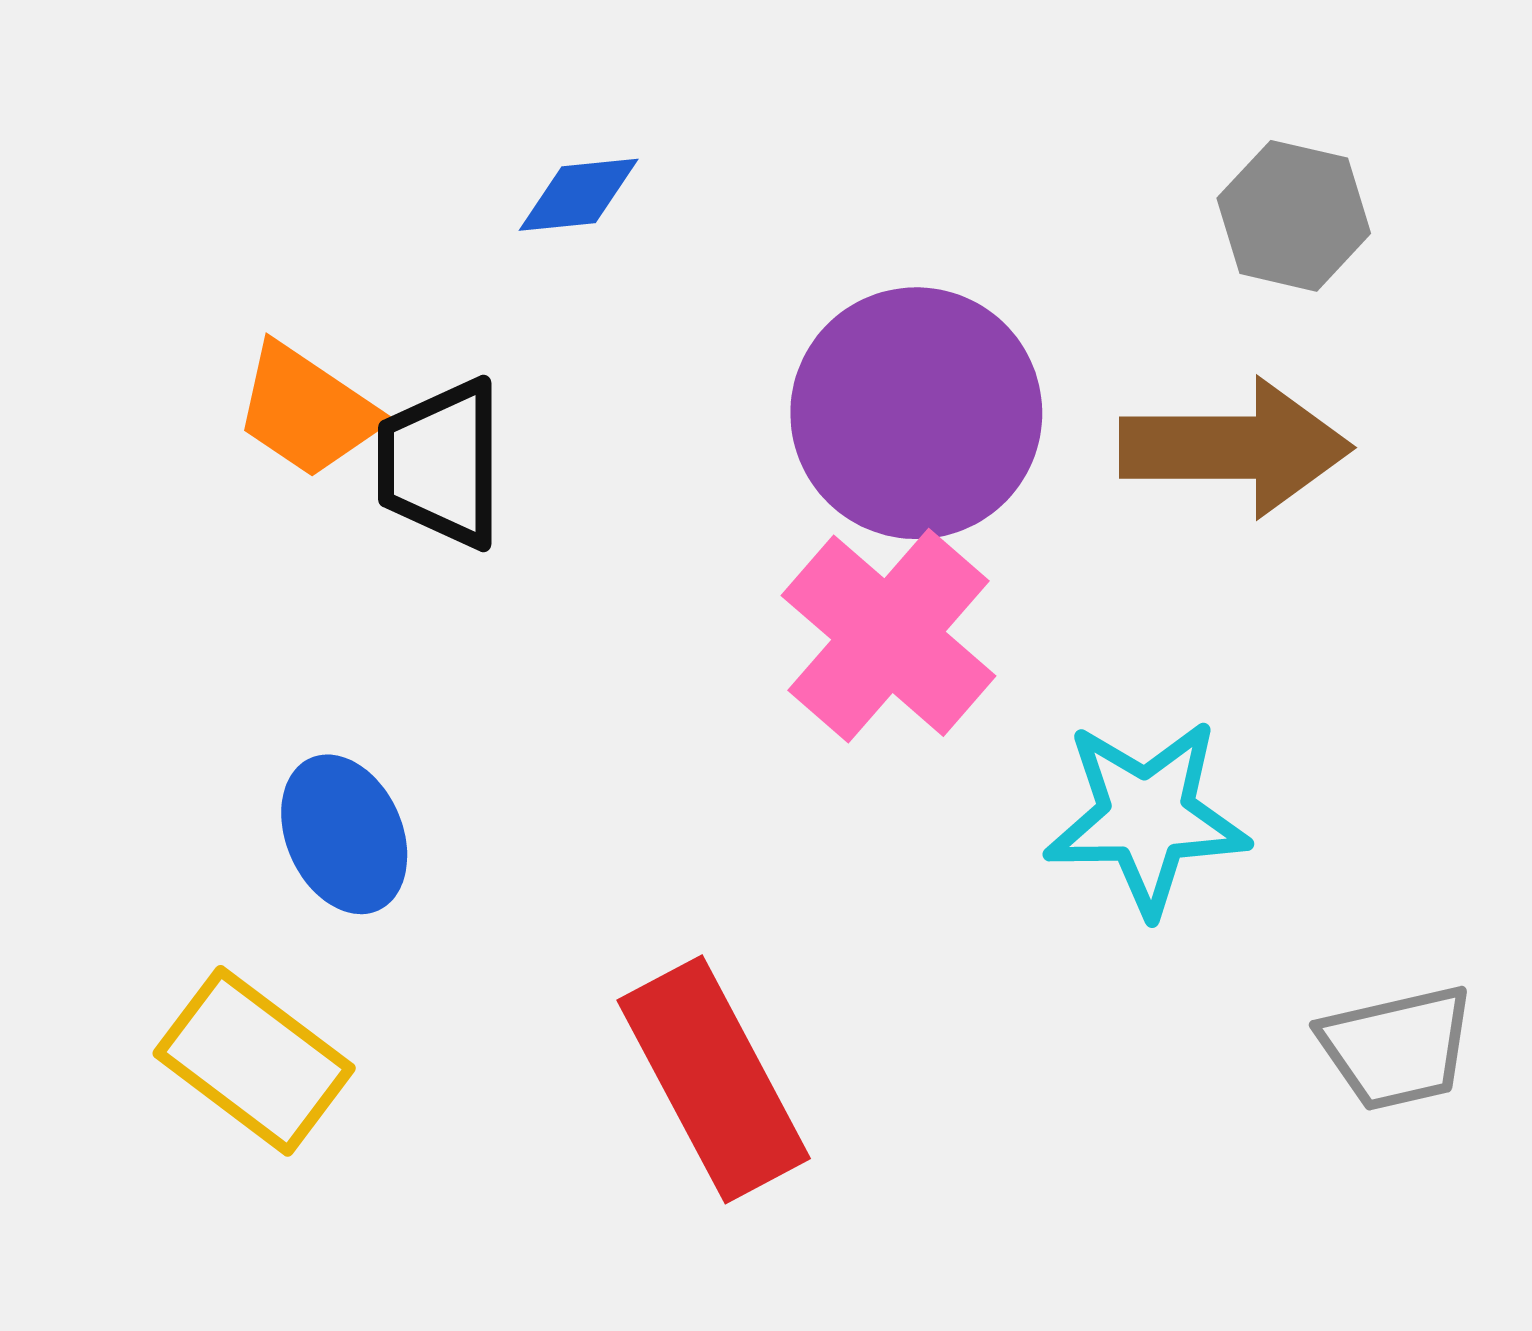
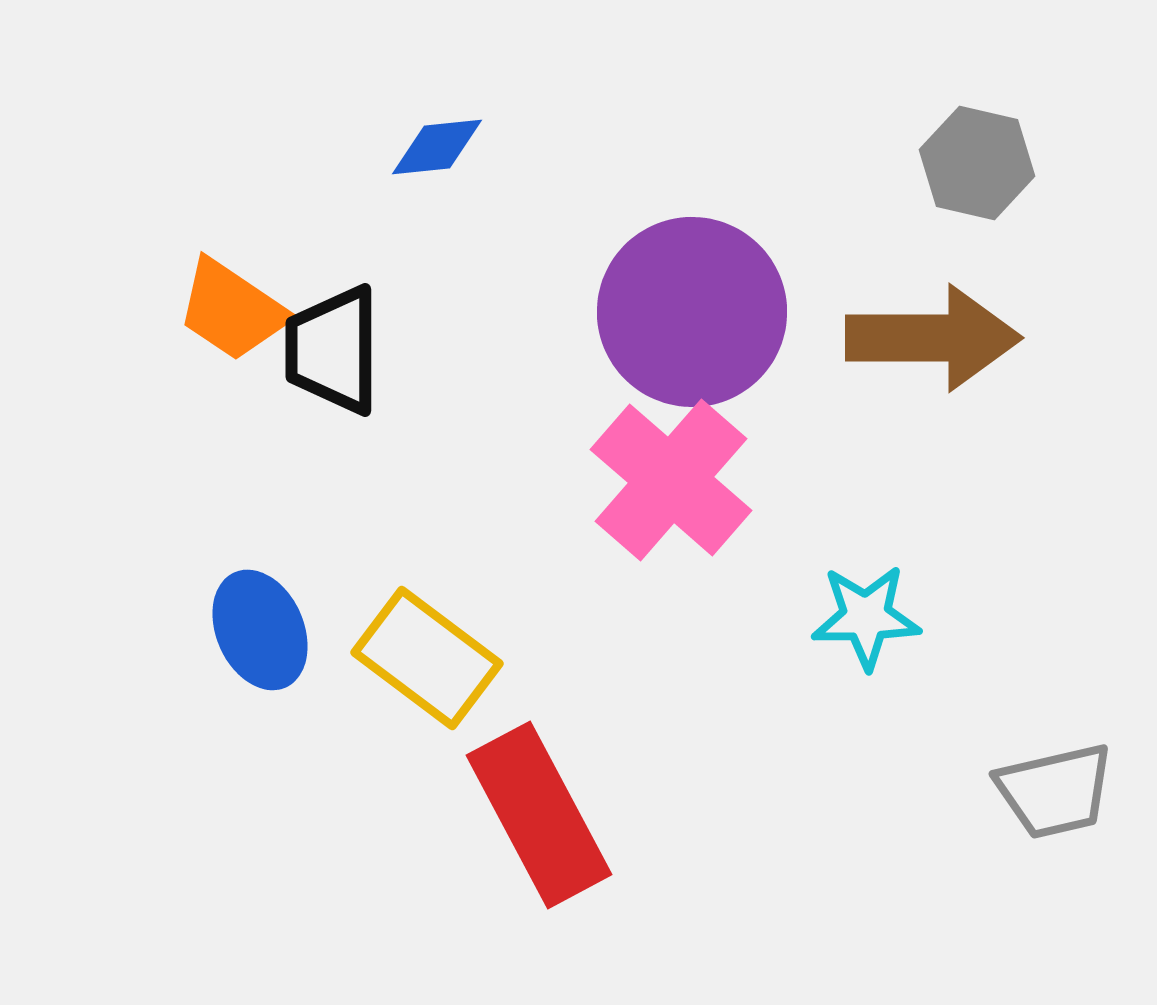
cyan star: (1147, 817) -> (866, 617), size x0.7
yellow rectangle: (254, 1061) -> (427, 658), moved

